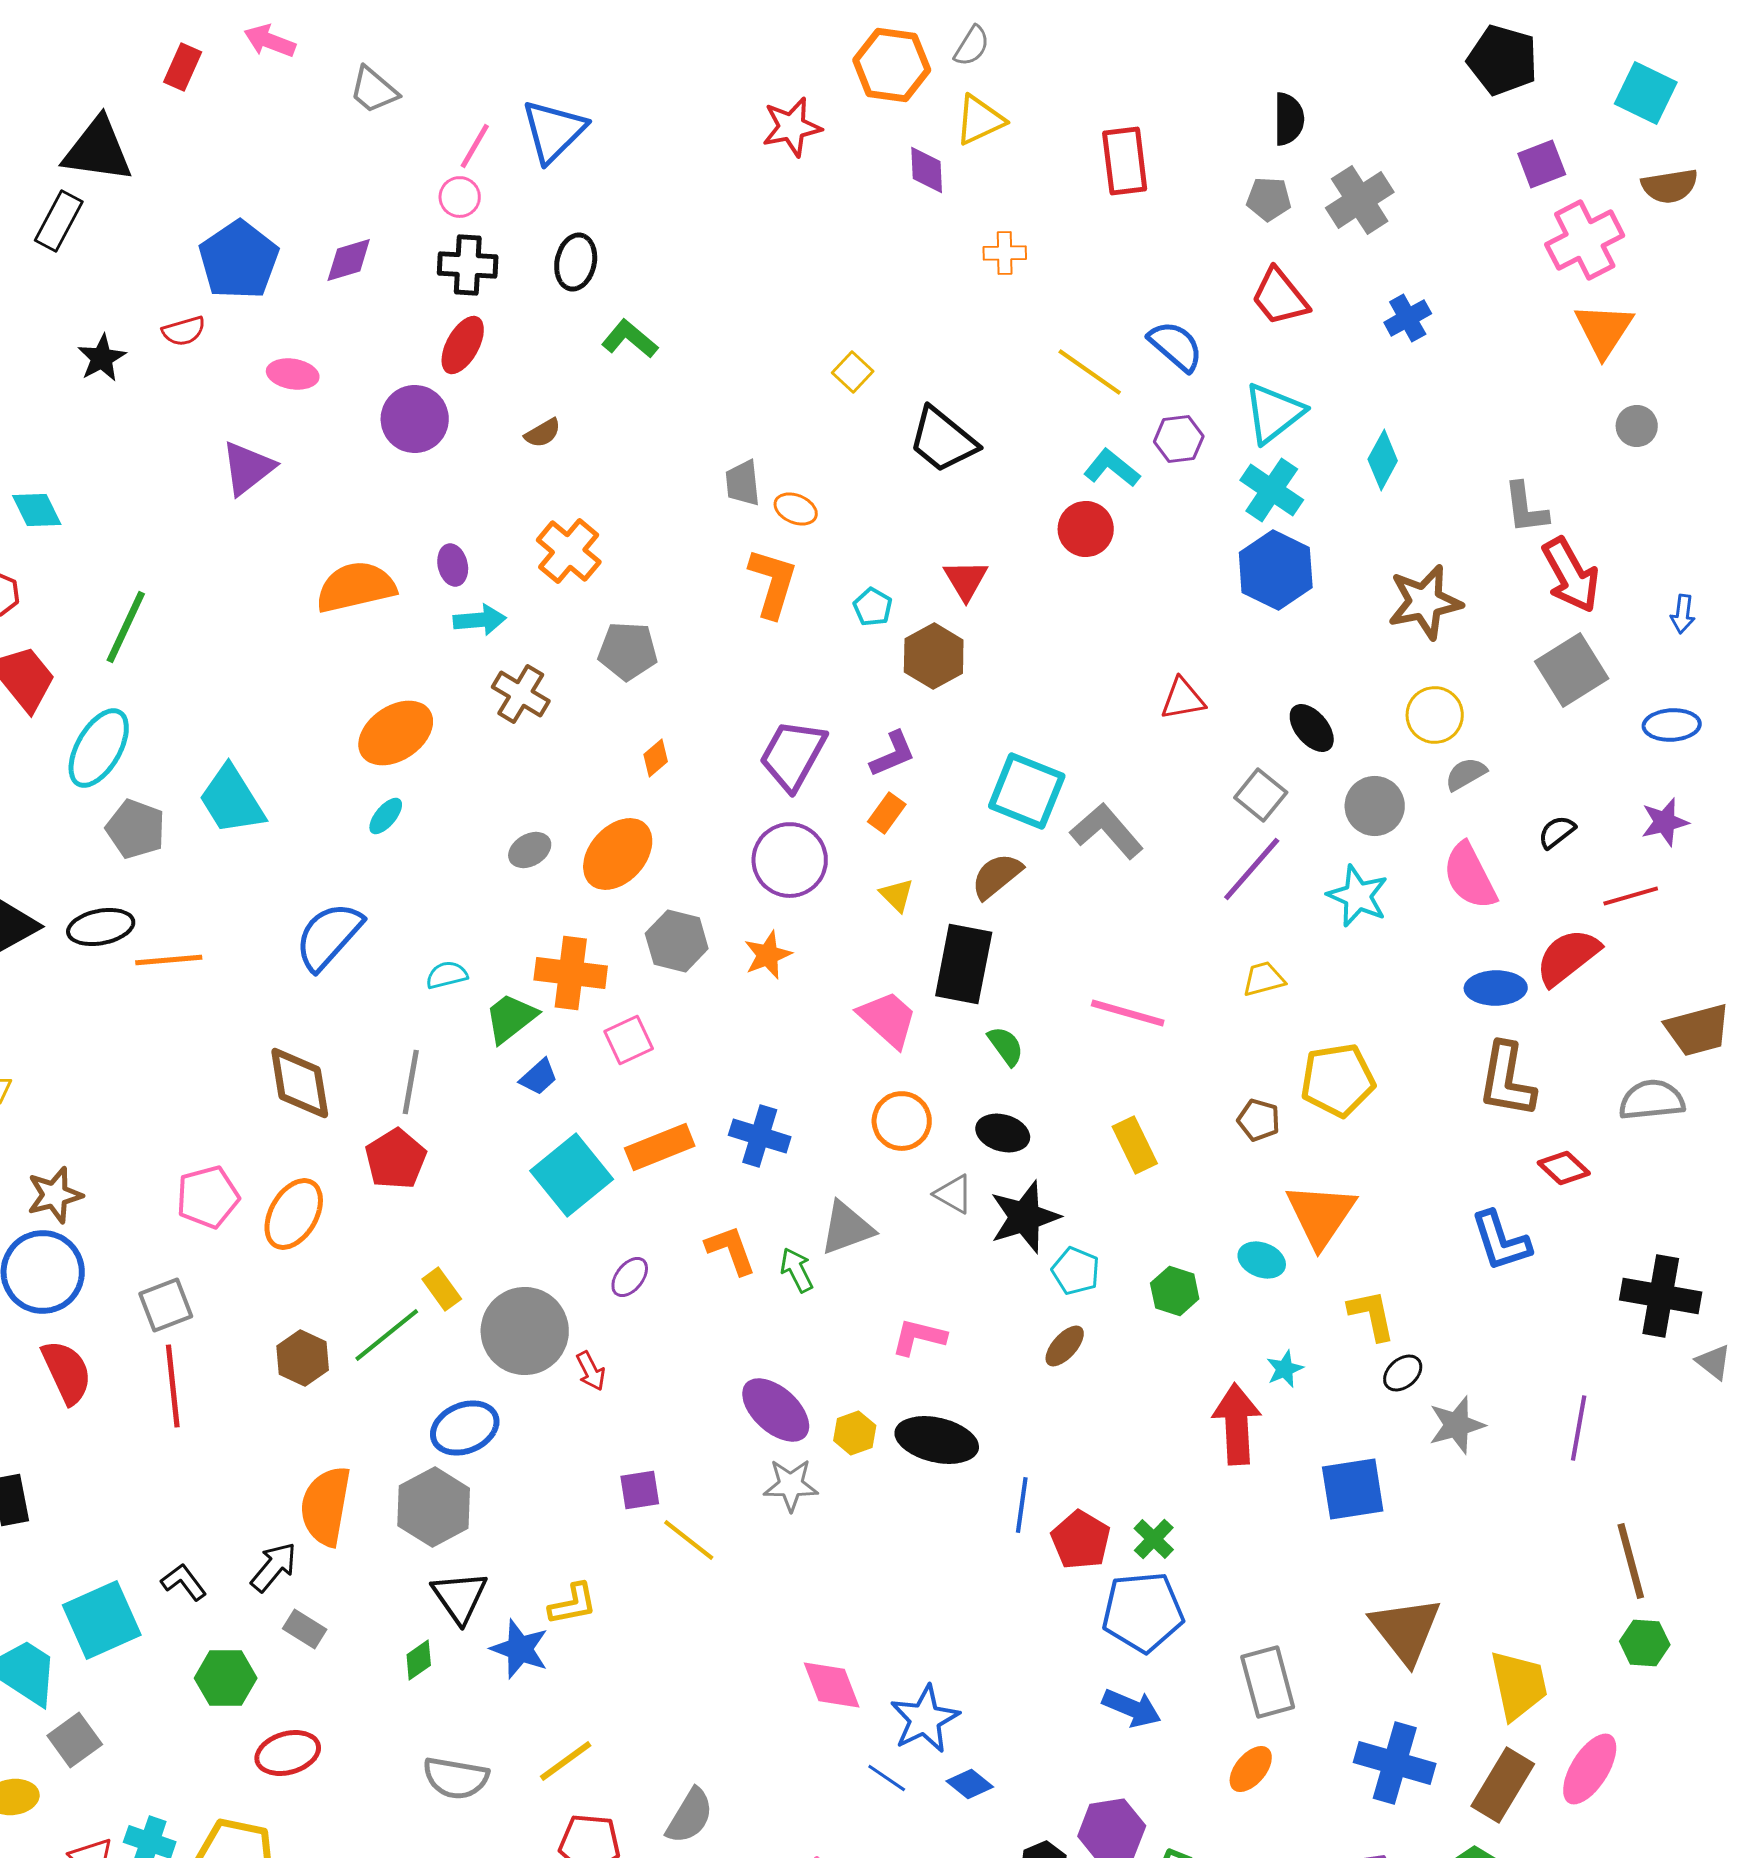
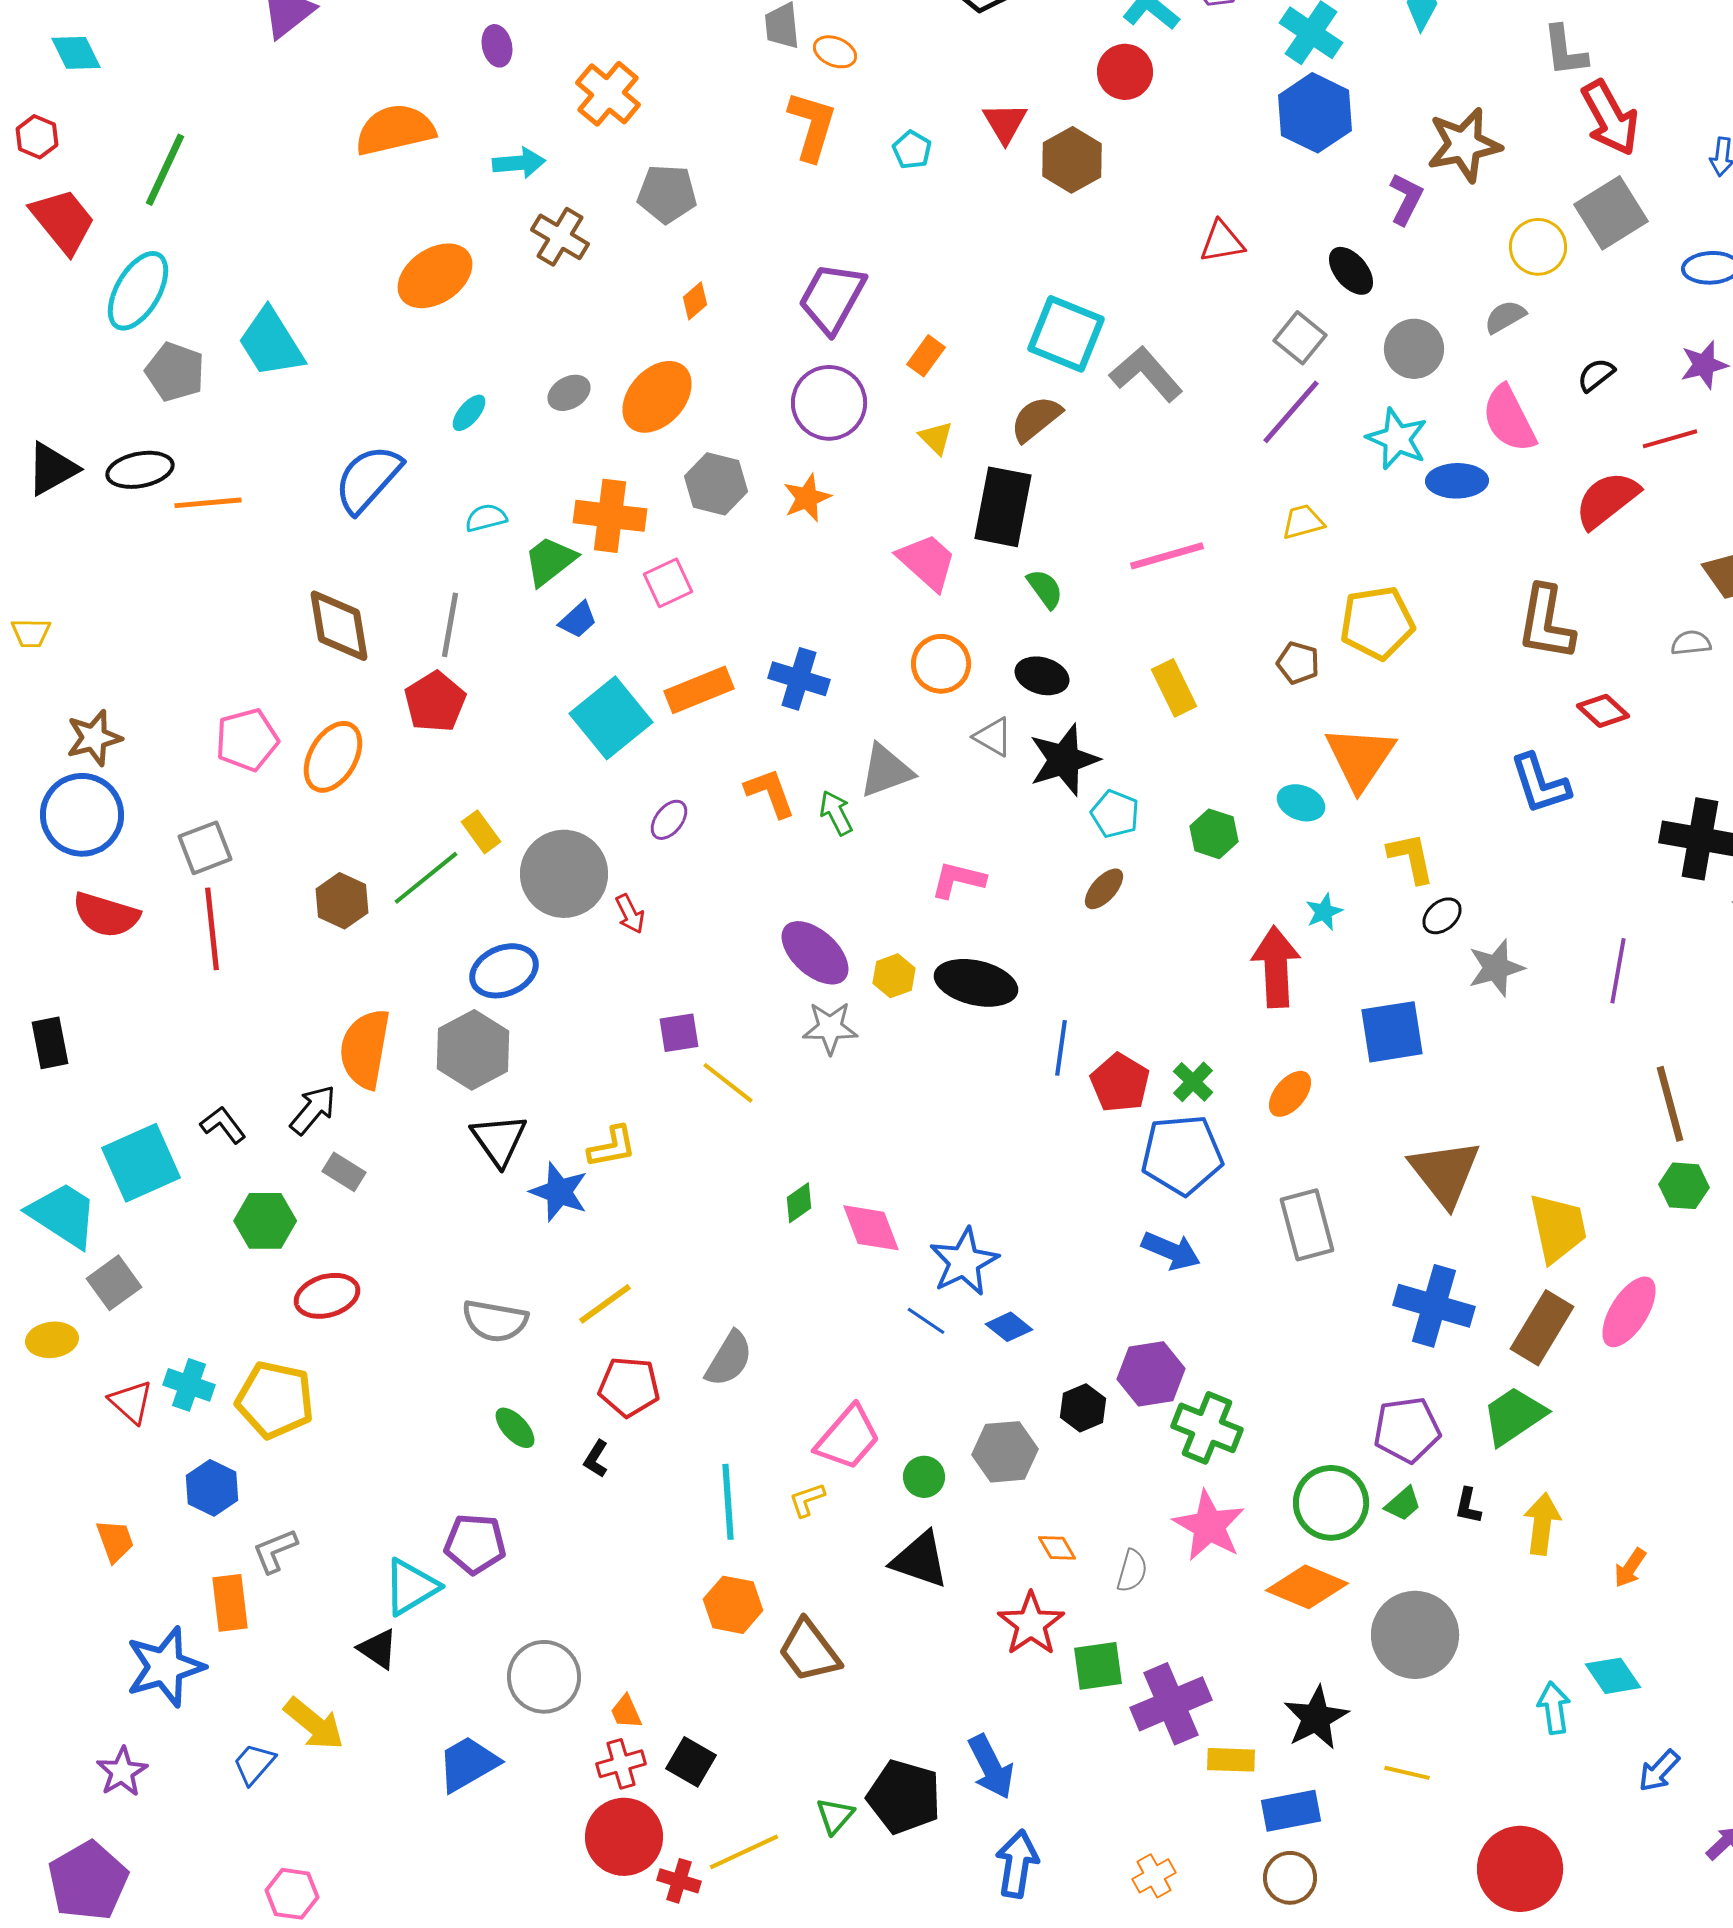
purple ellipse: (453, 565) -> (497, 46), moved
brown hexagon: (934, 656) -> (1072, 160), moved
yellow circle: (1435, 715) -> (1538, 247), moved
purple L-shape: (893, 754) -> (1406, 199), moved, turned -40
cyan ellipse: (386, 816) -> (469, 413), moved
blue ellipse: (1496, 988) -> (1457, 481), moved
pink line: (1128, 1013) -> (1167, 556), turned -32
gray semicircle: (1652, 1100) -> (1691, 643), size x0.6
red semicircle: (67, 1372) -> (106, 915), turned 132
green diamond: (419, 1660) -> (799, 1203), moved
orange ellipse: (1251, 1769) -> (1290, 1094), moved

